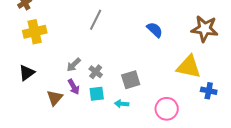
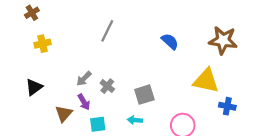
yellow cross: (35, 32) -> (42, 44), size x0.7
cyan square: (97, 94) -> (98, 124), moved

